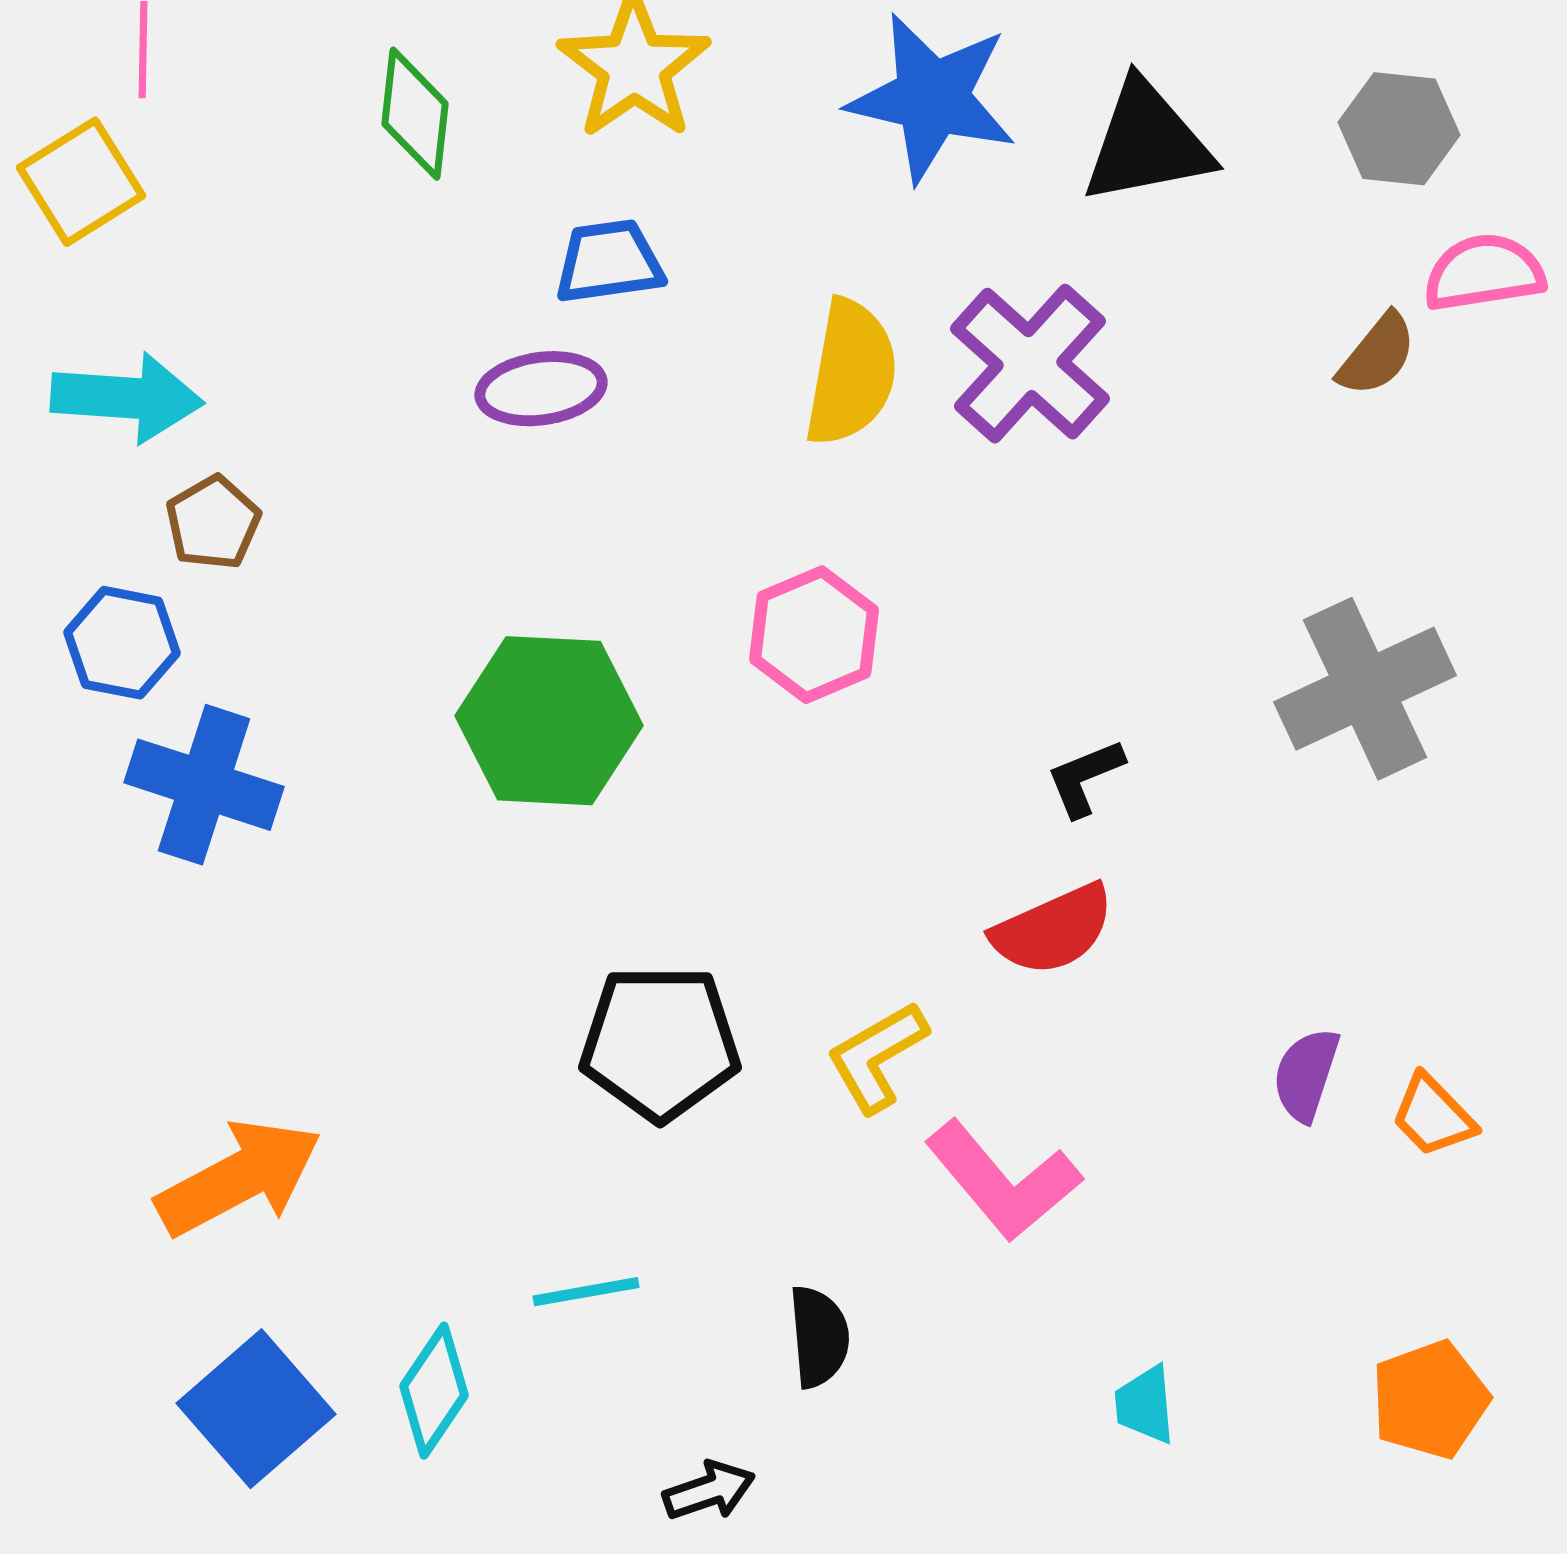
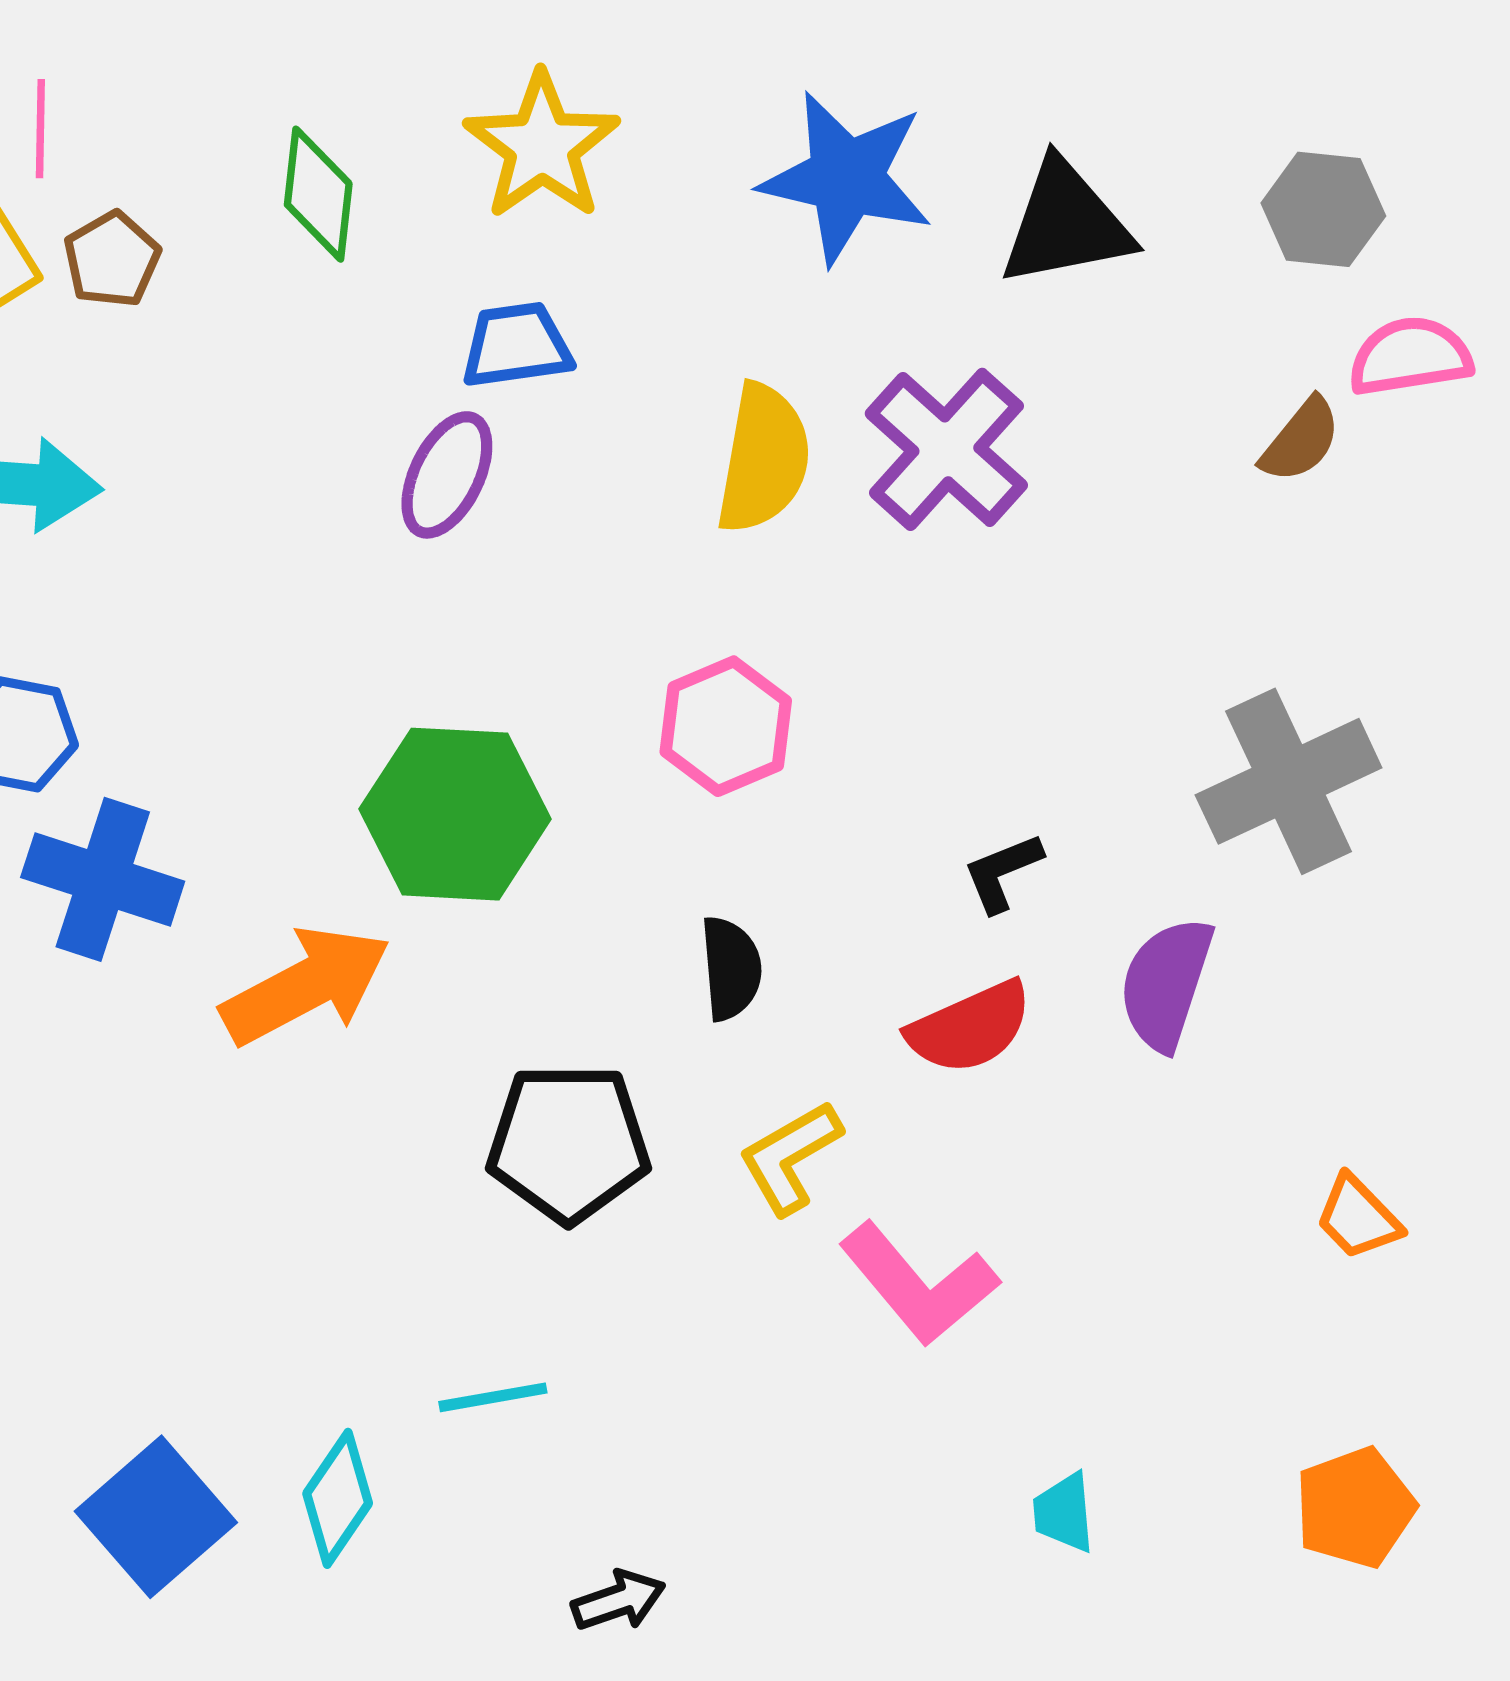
purple ellipse: (541, 389) -> (447, 475), turned -56
brown pentagon: (213, 523) -> (112, 259), moved
purple semicircle: (1306, 1075) -> (1166, 984), moved, size x1.4
orange arrow: (239, 1178) -> (306, 986), moved
black semicircle: (819, 1337) -> (731, 968), moved

